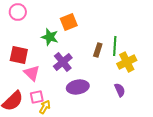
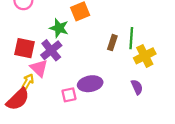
purple cross: (63, 62) -> (51, 50), moved
pink square: (37, 97) -> (69, 95), moved
yellow arrow: (45, 107) -> (28, 81), moved

